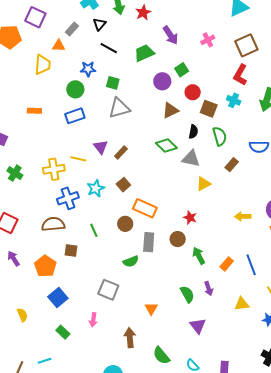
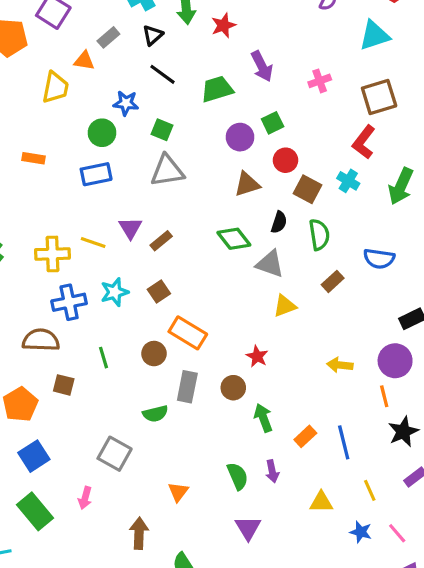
green rectangle: (63, 332) -> (35, 511), size x1.6

